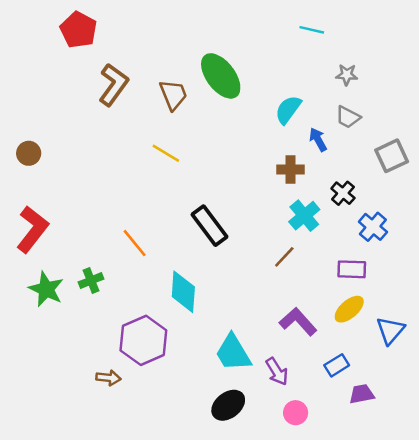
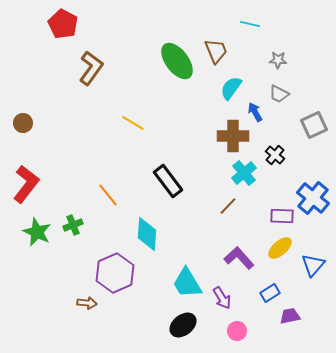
brown trapezoid: (173, 95) -> (216, 51), moved
brown cross: (291, 169) -> (233, 136), size x1.4
blue cross: (373, 227) -> (313, 198), moved, size x1.4

